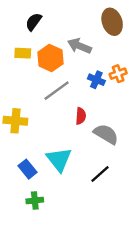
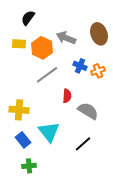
brown ellipse: (112, 22) -> (99, 34), moved
orange cross: (118, 74) -> (98, 71), moved
yellow cross: (15, 121) -> (19, 110), moved

